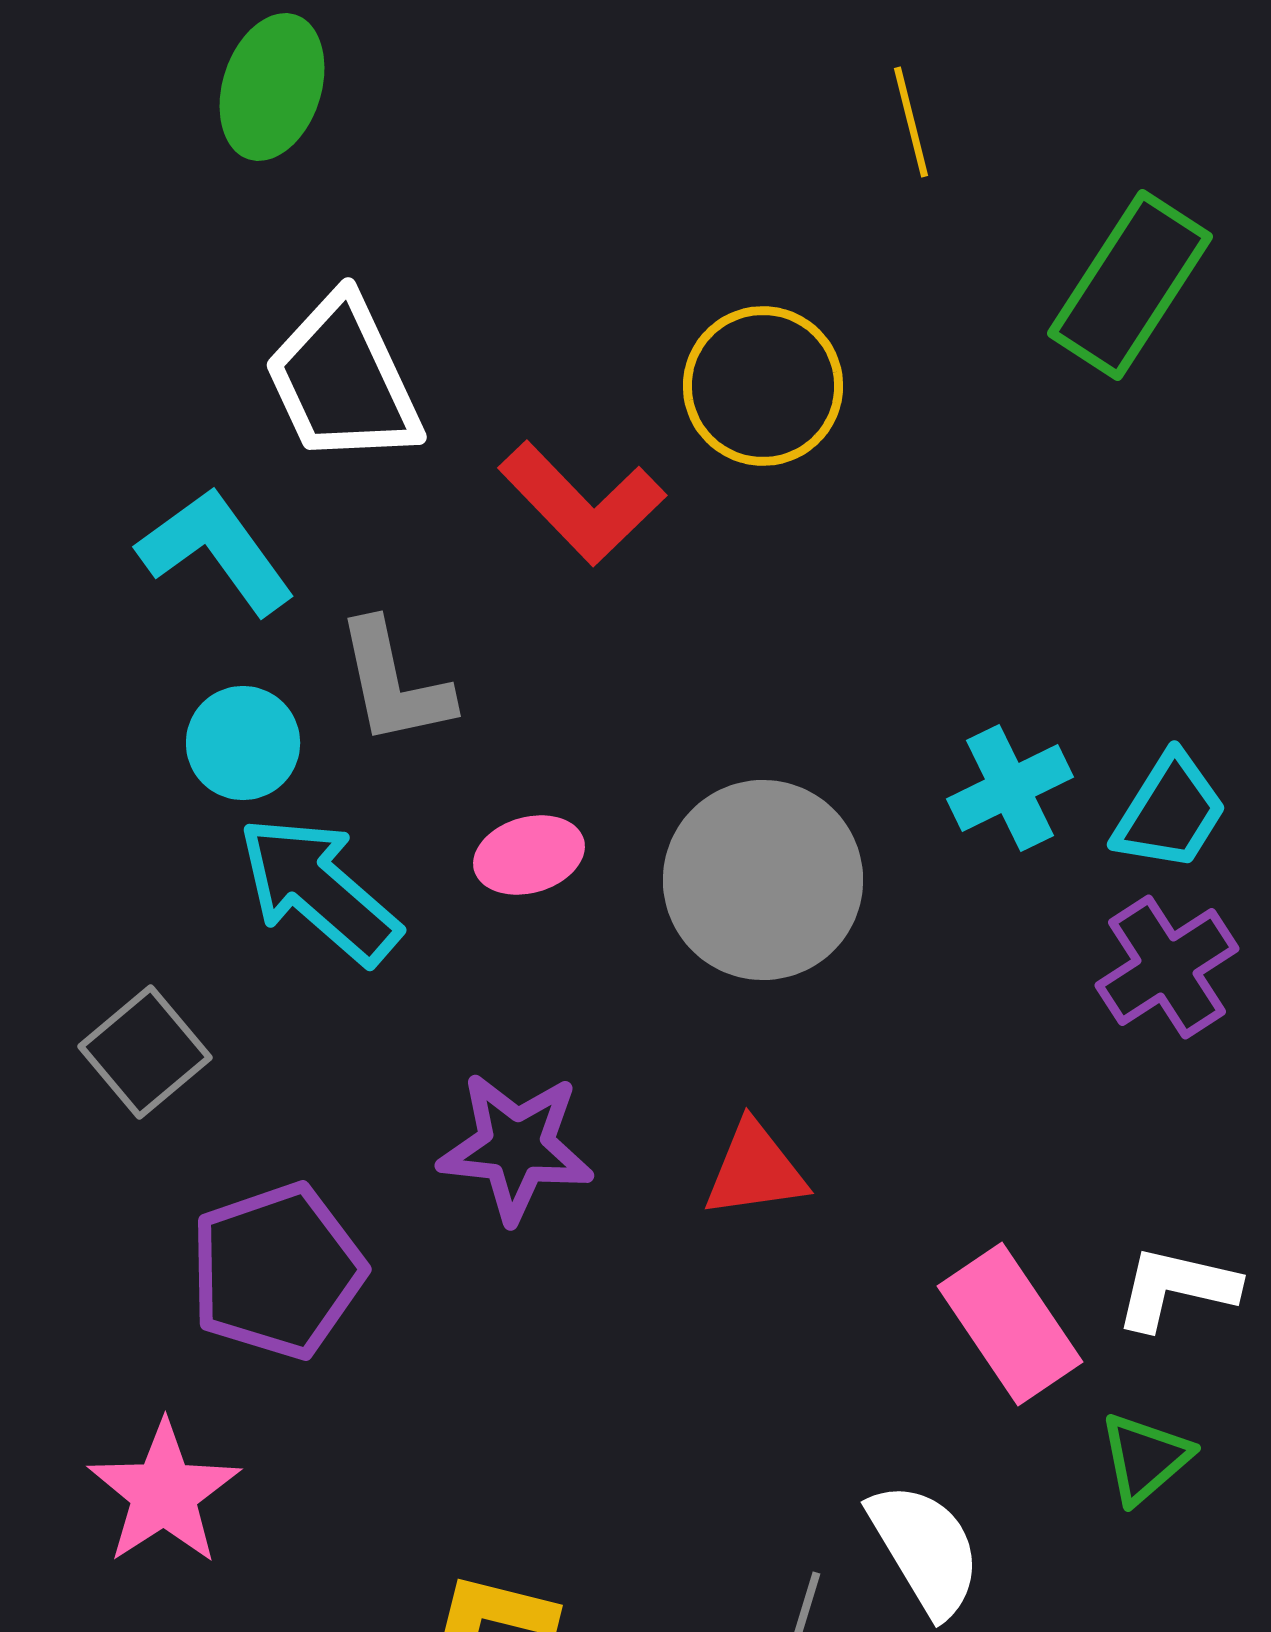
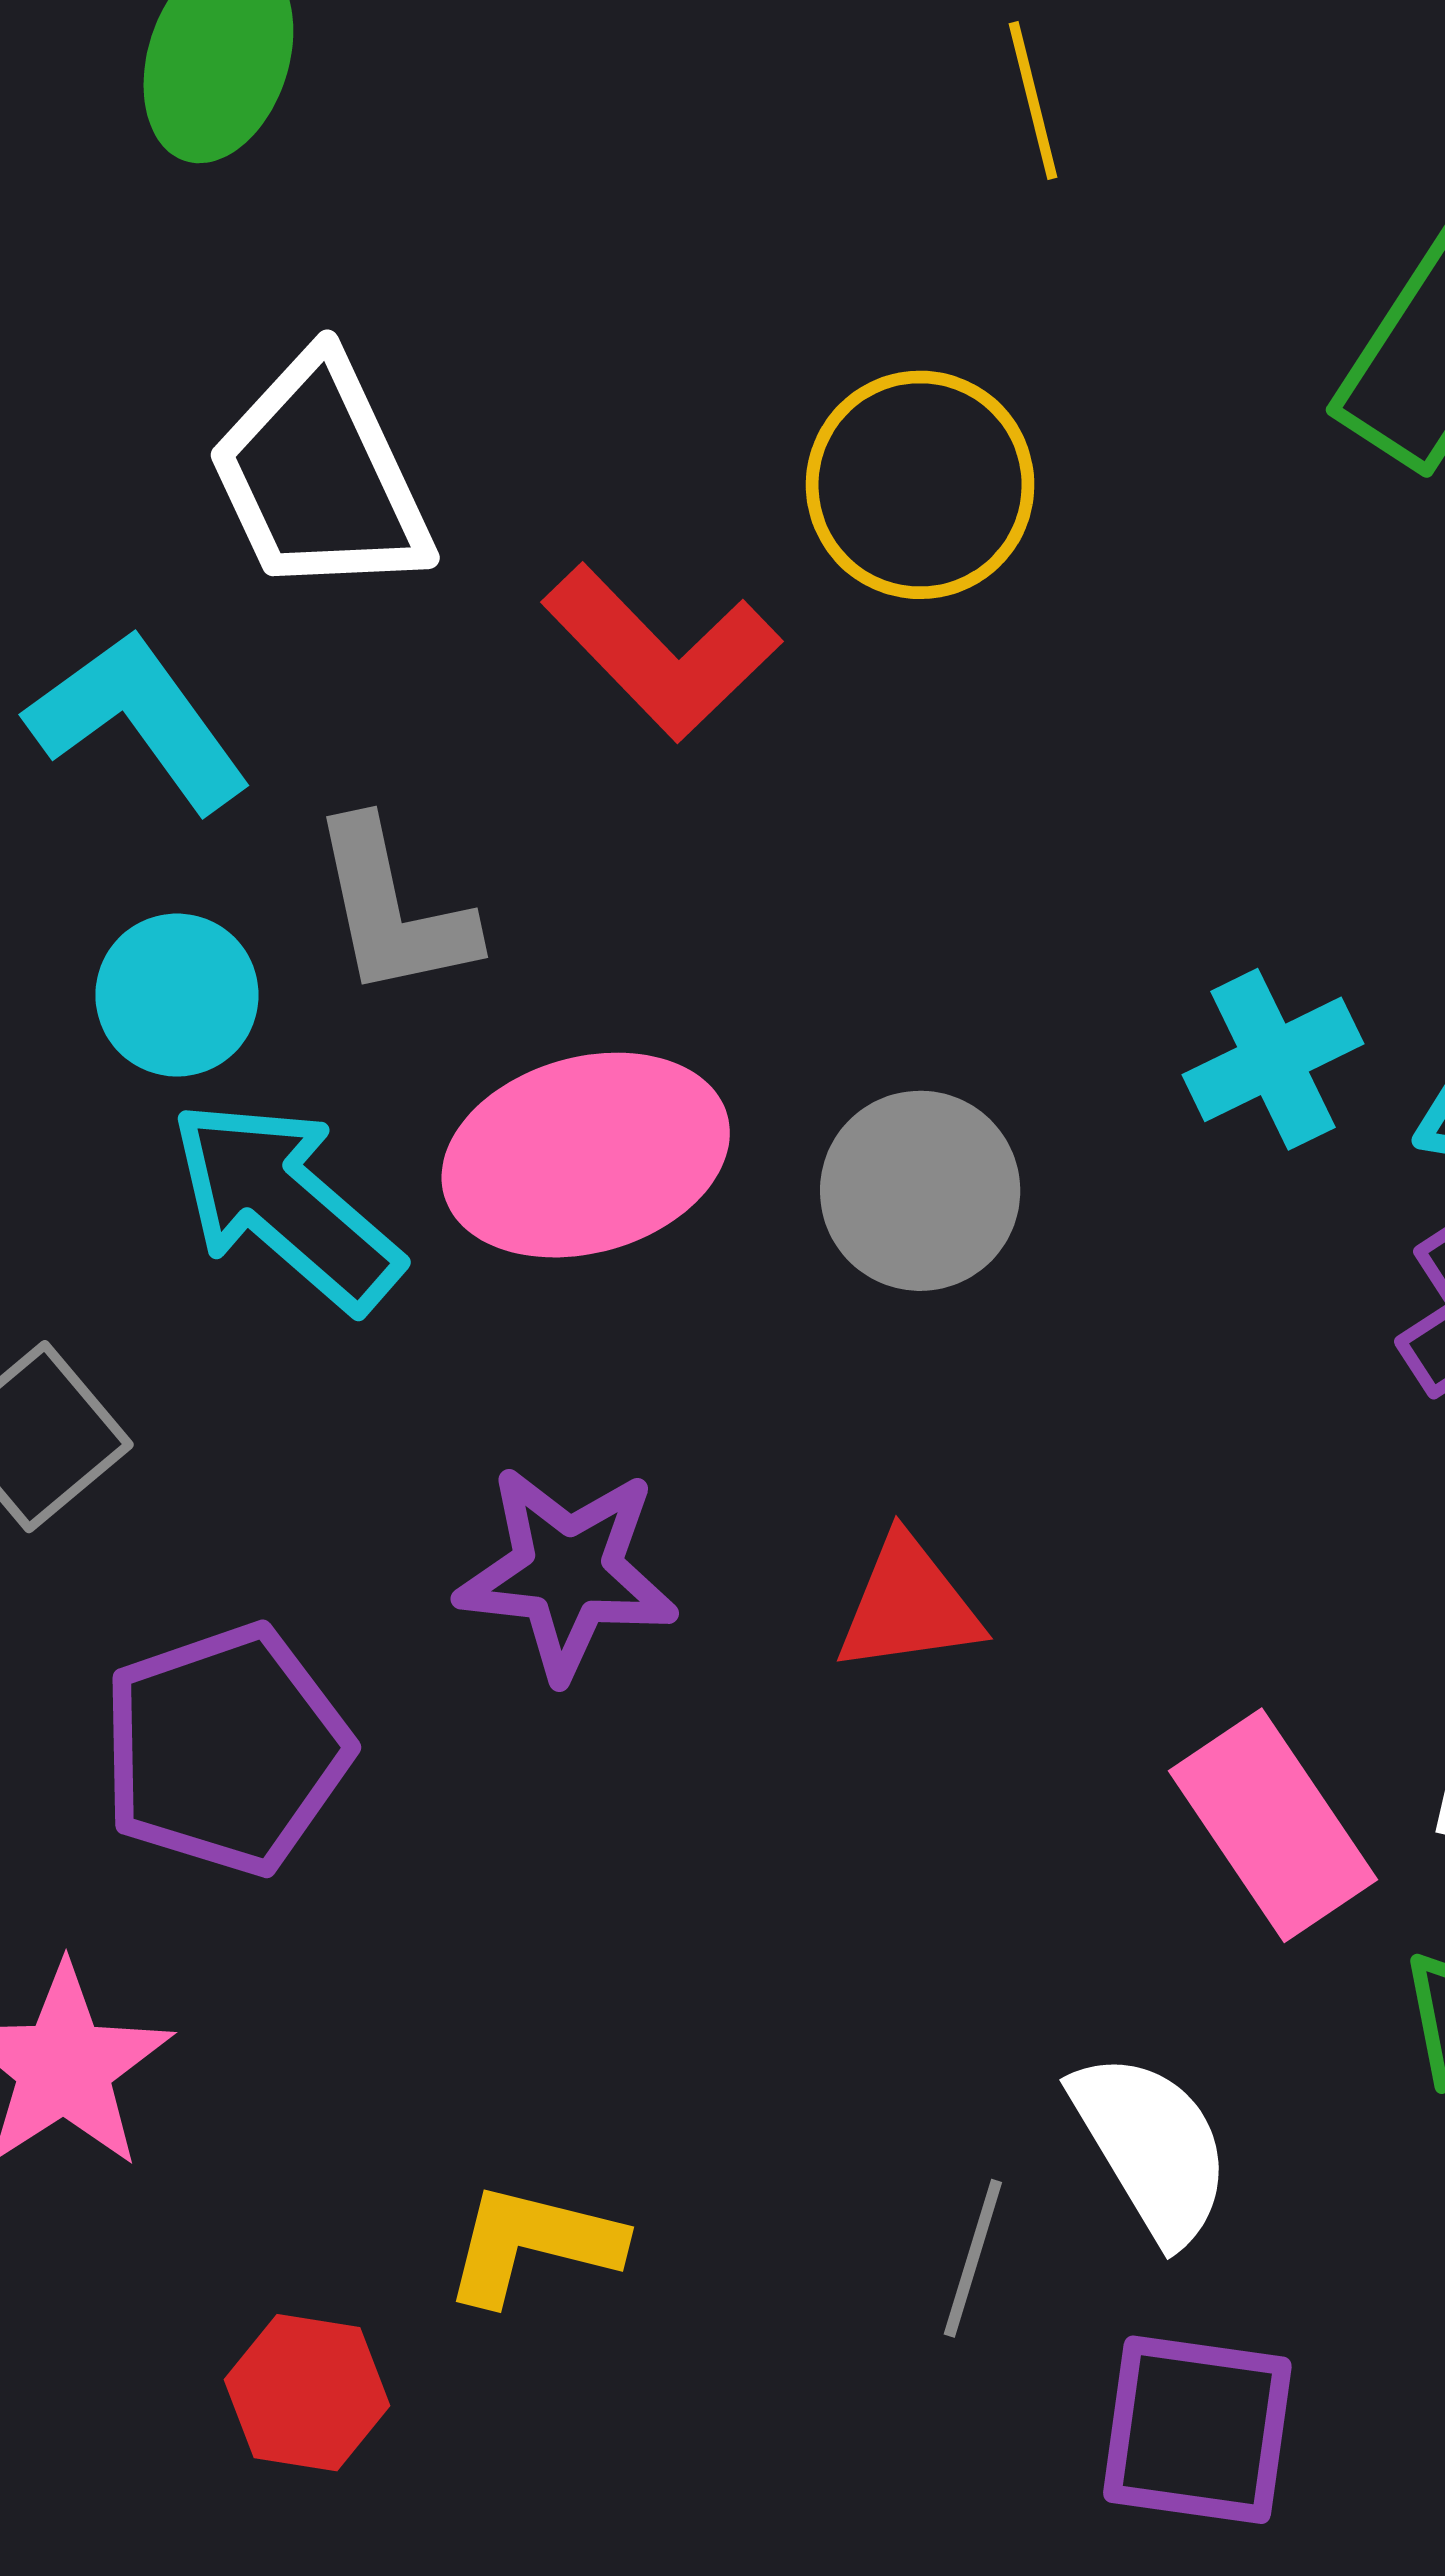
yellow line: (911, 122) -> (1033, 100), moved
pink ellipse: (529, 855) -> (586, 1155), size x1.8
gray circle: (763, 880) -> (920, 1191), size x0.7

